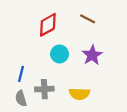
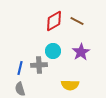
red diamond: (48, 25) -> (54, 21), moved
gray cross: (44, 89) -> (39, 65), moved

